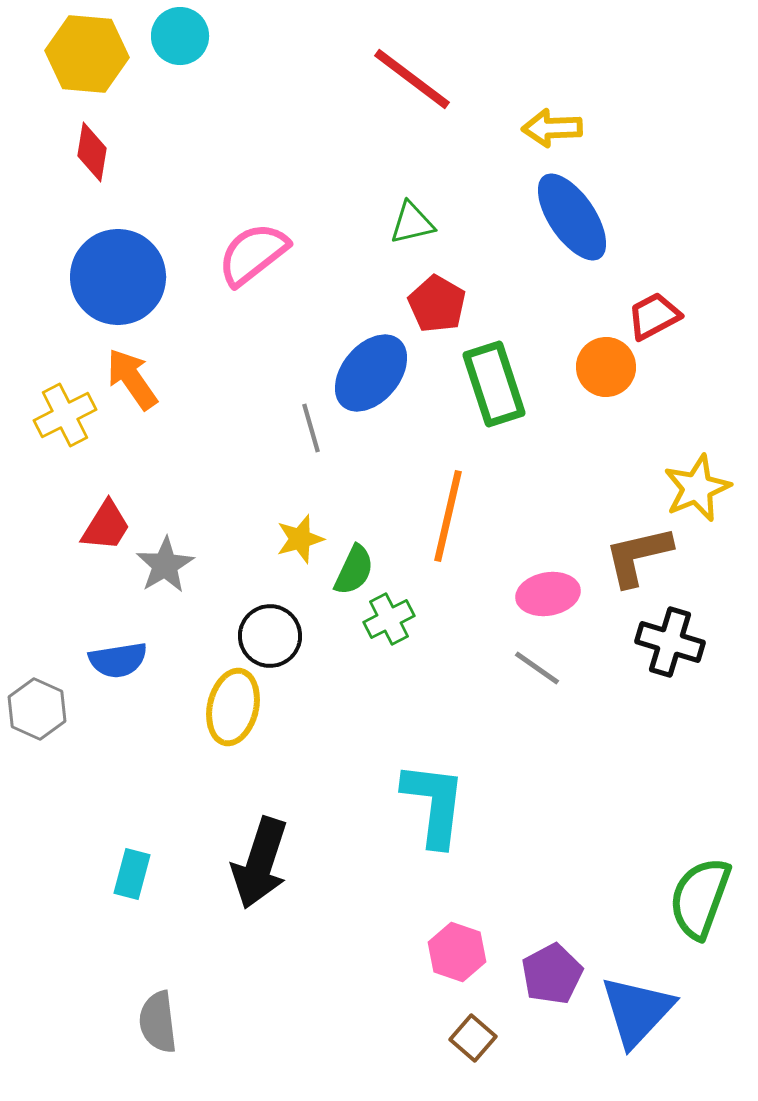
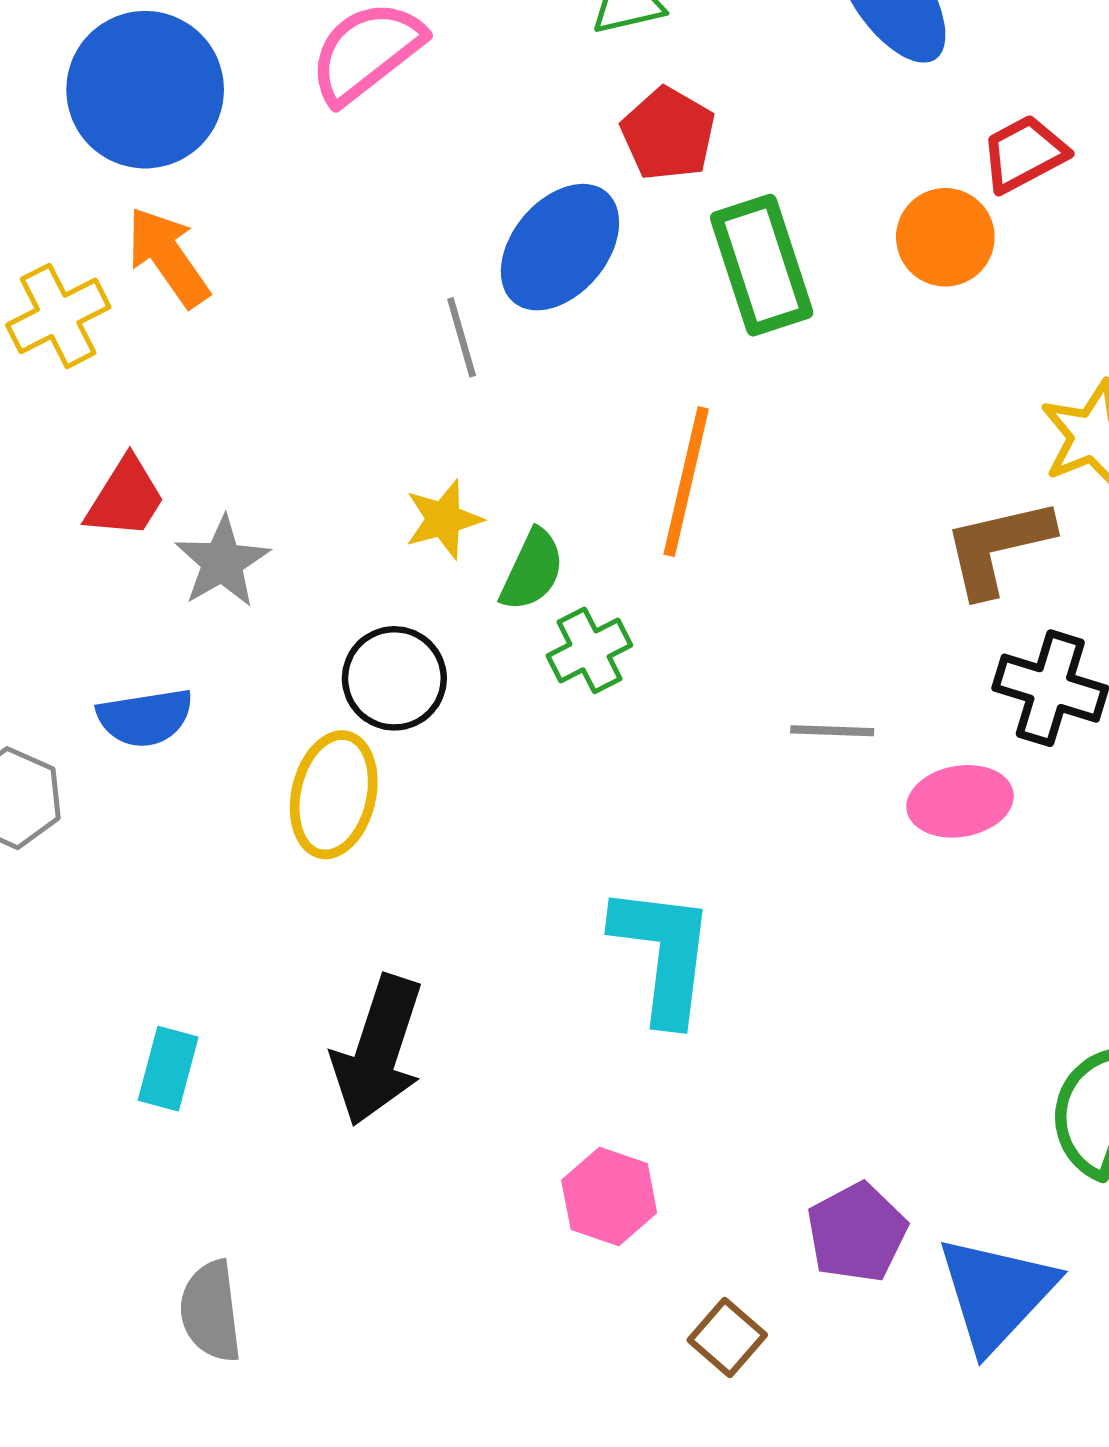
pink ellipse: (548, 594) -> (960, 801), moved
gray line: (537, 668) -> (832, 731), turned -33
pink hexagon: (457, 952) -> (609, 1196), moved

